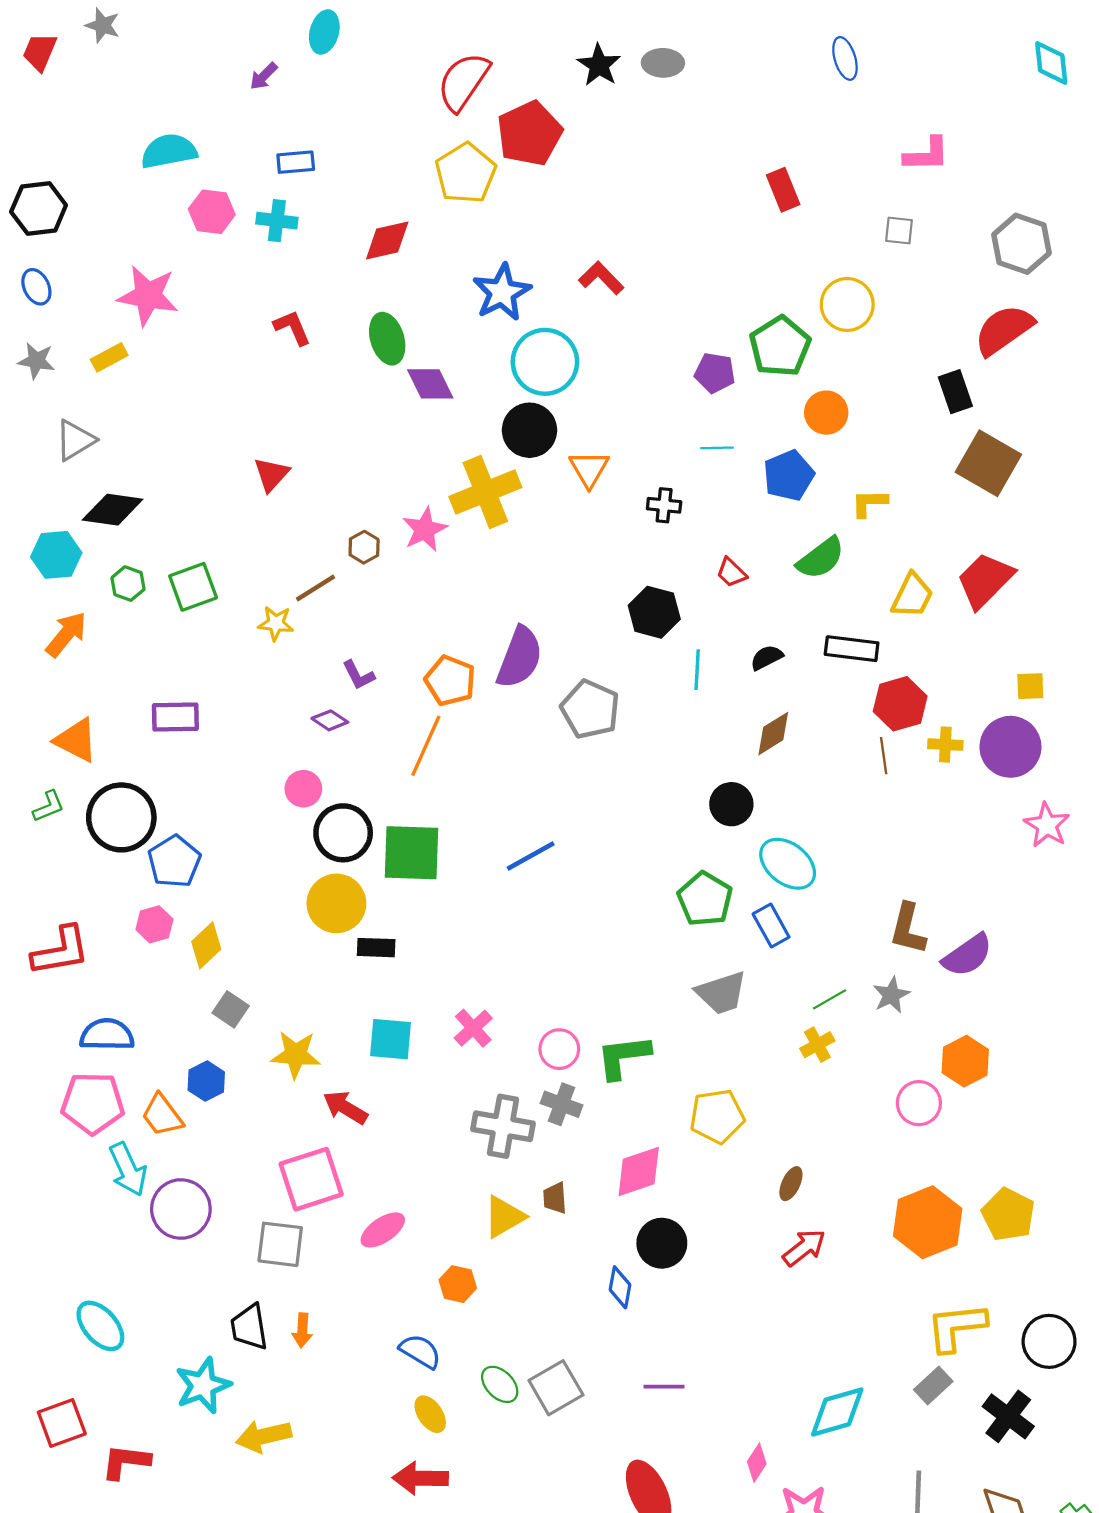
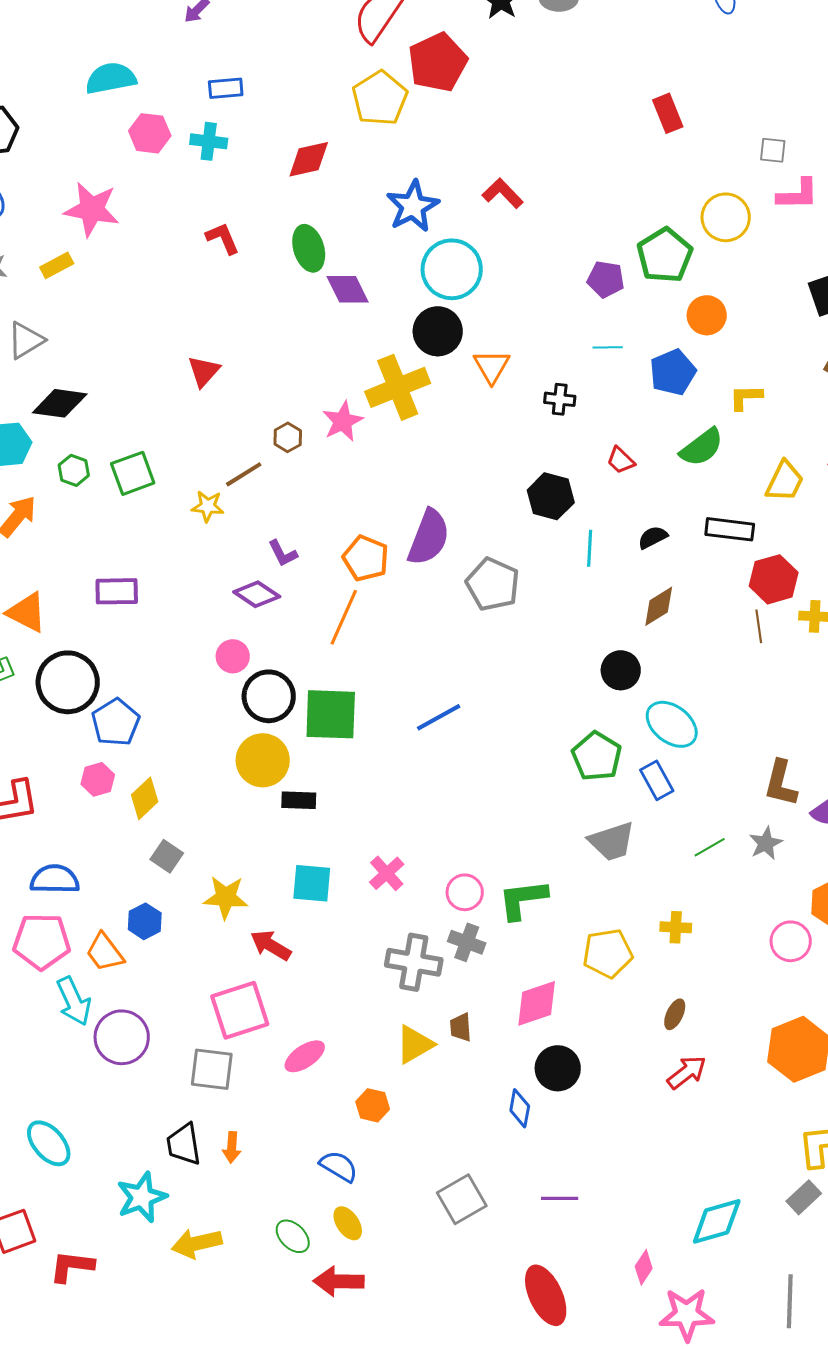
pink L-shape: (927, 154) -> (798, 194), moved
purple diamond: (330, 720) -> (257, 594), size x1.4
yellow cross: (817, 1045) -> (676, 927), moved, turned 32
green ellipse: (500, 1384) -> (293, 1236), moved

